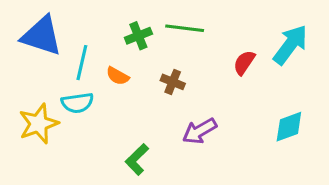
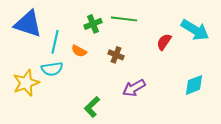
cyan arrow: (290, 45) -> (195, 30), turned 84

